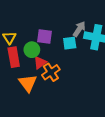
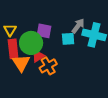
green circle: (32, 50) -> (31, 43), size x1.5
orange triangle: (28, 83) -> (21, 63), moved

